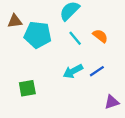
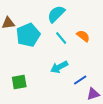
cyan pentagon: (38, 35) -> (28, 35), turned -30
blue line: (97, 71) -> (80, 80), moved

